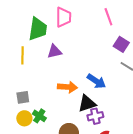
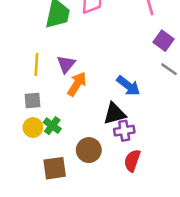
purple triangle: (54, 51) -> (66, 64), moved, turned -42
yellow line: (23, 55) -> (36, 65), moved
orange arrow: (68, 87) -> (77, 84), moved, turned -66

